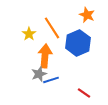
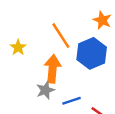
yellow star: (29, 34) -> (18, 47), moved
blue line: (51, 80) -> (71, 101), moved

